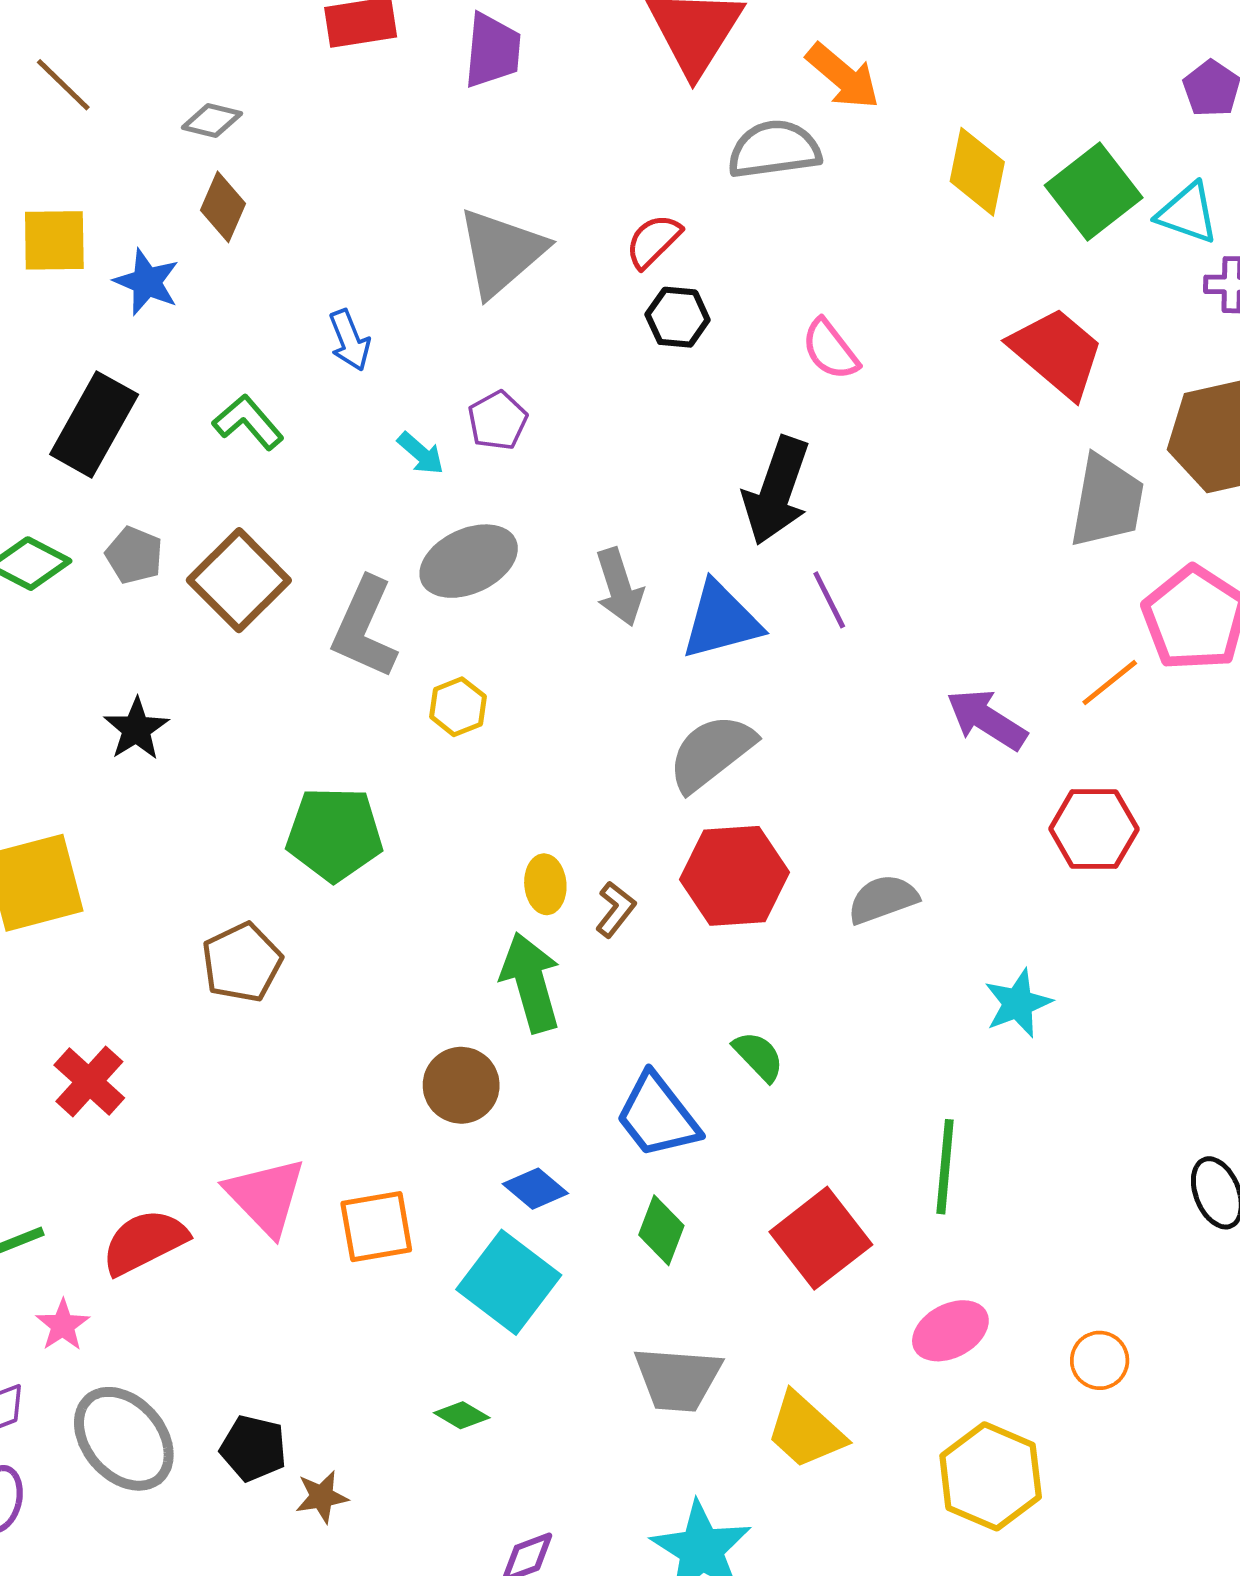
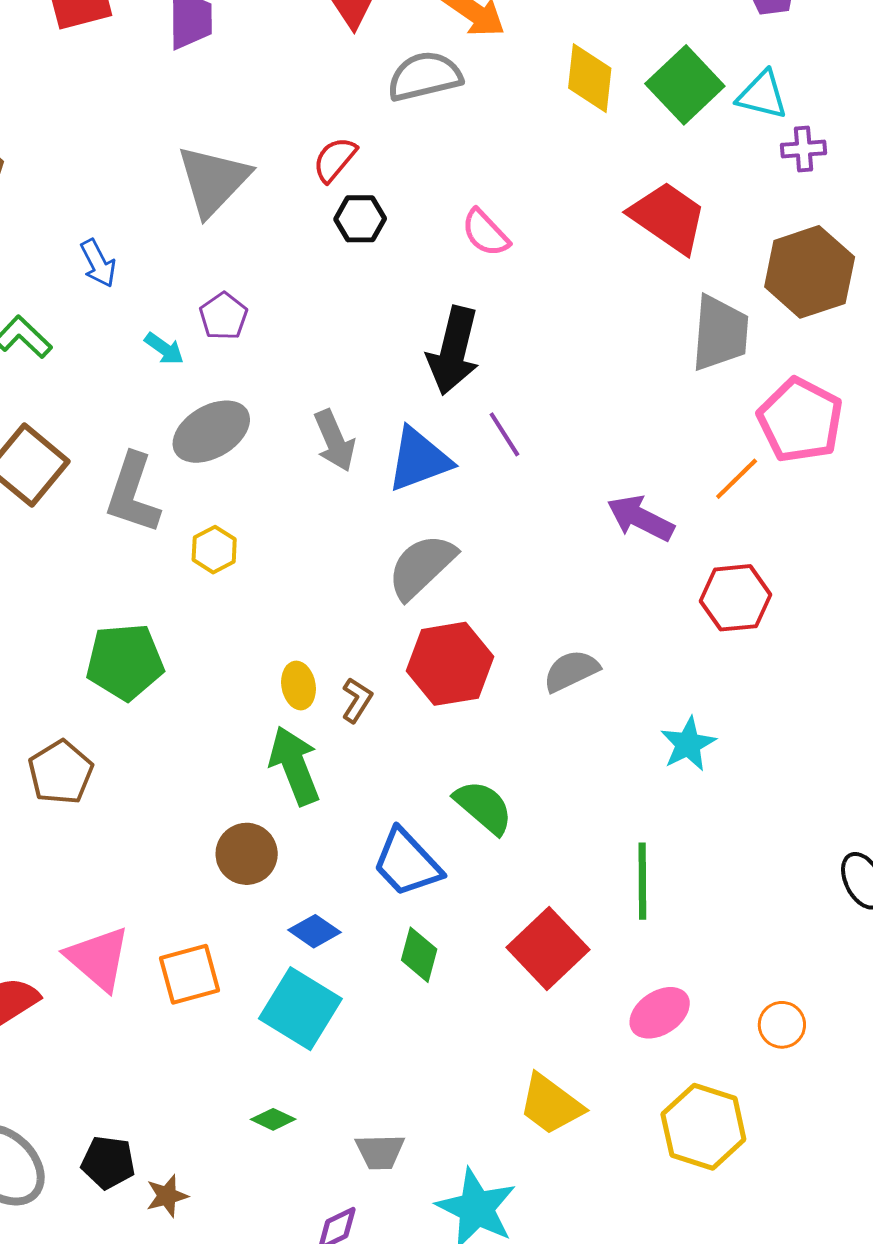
green semicircle: (758, 1056) -> (484, 807), size x1.4
gray trapezoid: (678, 1379) -> (380, 1152), moved, size x0.7

